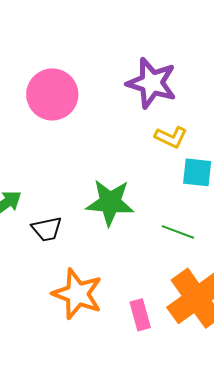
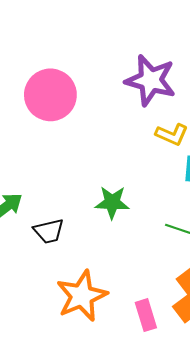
green star: (110, 203) -> (112, 202), size x0.7
orange star: (77, 294) -> (82, 296), turned 30

